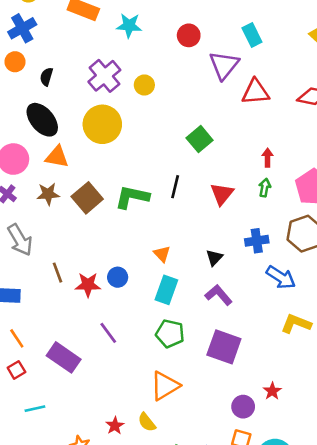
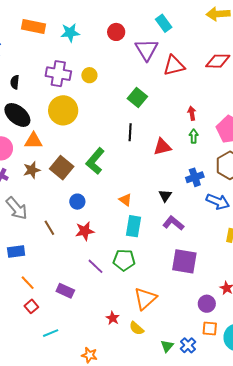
purple cross: (104, 76) -> (58, 74), turned -30
green square: (200, 139) -> (137, 98), moved
black line: (175, 187) -> (130, 132), moved
red triangle: (222, 194) -> (162, 147), turned 48
green L-shape: (132, 197) -> (95, 161), turned -52
blue circle: (118, 277) -> (77, 202), moved
red star: (88, 285) -> (85, 231), moved
green pentagon: (170, 334) -> (124, 260), moved
purple rectangle: (64, 357) -> (65, 291), size x0.7
red star: (115, 426) -> (113, 318), moved

